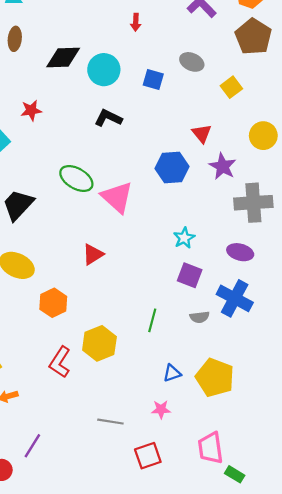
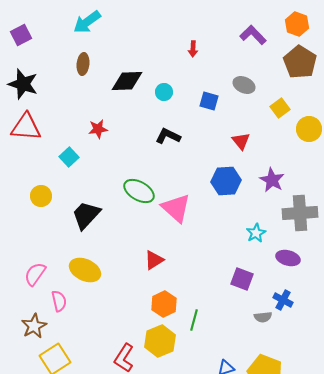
cyan circle: (104, 70) -> (164, 92), size x0.6
red triangle: (202, 133) -> (241, 141), moved
yellow circle: (263, 136) -> (309, 129), moved
cyan star: (184, 238) -> (256, 233), moved
blue cross: (235, 298) -> (283, 300), size x0.6
orange hexagon: (53, 303) -> (164, 304), moved
gray semicircle: (200, 317) -> (263, 317), moved
green line: (152, 320) -> (194, 320), moved

